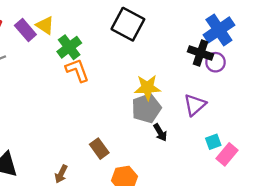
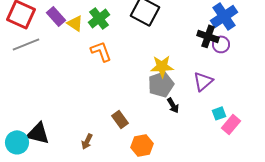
yellow triangle: (45, 25) -> (75, 23), moved
green cross: (69, 47) -> (99, 18), moved

